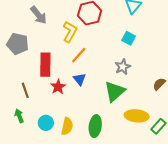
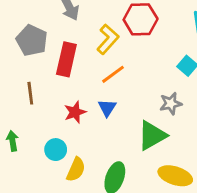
red rectangle: (45, 65) -> (66, 59), moved
brown line: (25, 90) -> (30, 93), moved
cyan circle: (46, 123) -> (56, 150), moved

